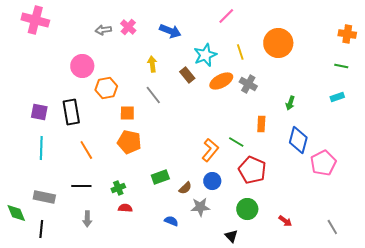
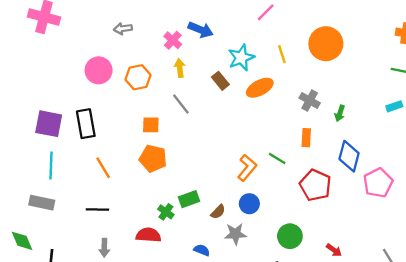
pink cross: (128, 27) -> (173, 40), moved
gray cross: (248, 84) -> (310, 100), moved
orange hexagon: (106, 88) -> (138, 77), moved
purple square: (39, 112) -> (49, 124), size x1.4
red pentagon: (252, 170) -> (315, 185), moved
green cross: (118, 188) -> (166, 212), moved, turned -32
gray rectangle: (44, 197) -> (42, 203), moved
red semicircle: (125, 208) -> (148, 235), size x1.5

